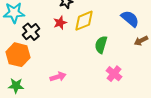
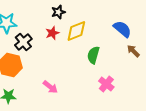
brown arrow: (141, 41) -> (133, 51), turned 72
pink arrow: (58, 77) -> (50, 87), turned 56

